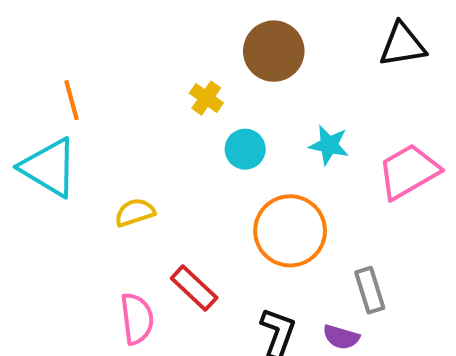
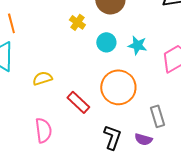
cyan circle: (245, 149) -> (106, 42), moved
red rectangle: (194, 288) -> (78, 102), moved

